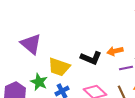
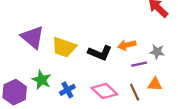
yellow trapezoid: (59, 67) -> (64, 47), moved

